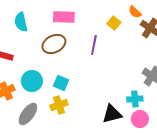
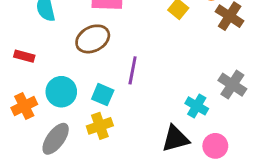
purple line: (94, 45) -> (133, 70), moved
cyan cross: (135, 99) -> (197, 106), moved, turned 35

